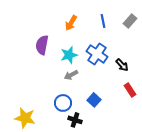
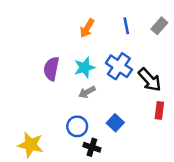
purple semicircle: (42, 45) -> (51, 69), moved
black arrow: (122, 65) -> (150, 80), size x1.5
red rectangle: (130, 90) -> (159, 110), turned 40

